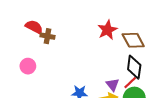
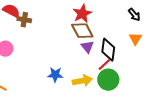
brown diamond: (133, 40) -> (82, 31), moved
purple triangle: (113, 85) -> (87, 47), moved

